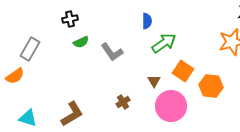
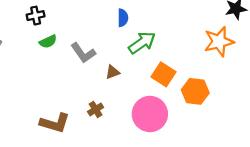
brown triangle: (154, 81) -> (113, 72), moved, turned 40
brown L-shape: (72, 114) -> (55, 123), moved, turned 48

